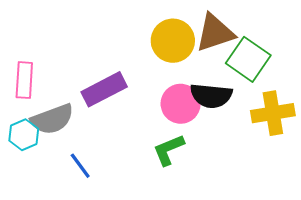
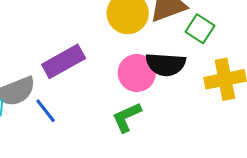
green square: (248, 59) -> (200, 29), size x0.7
blue line: (80, 166) -> (46, 111), moved

